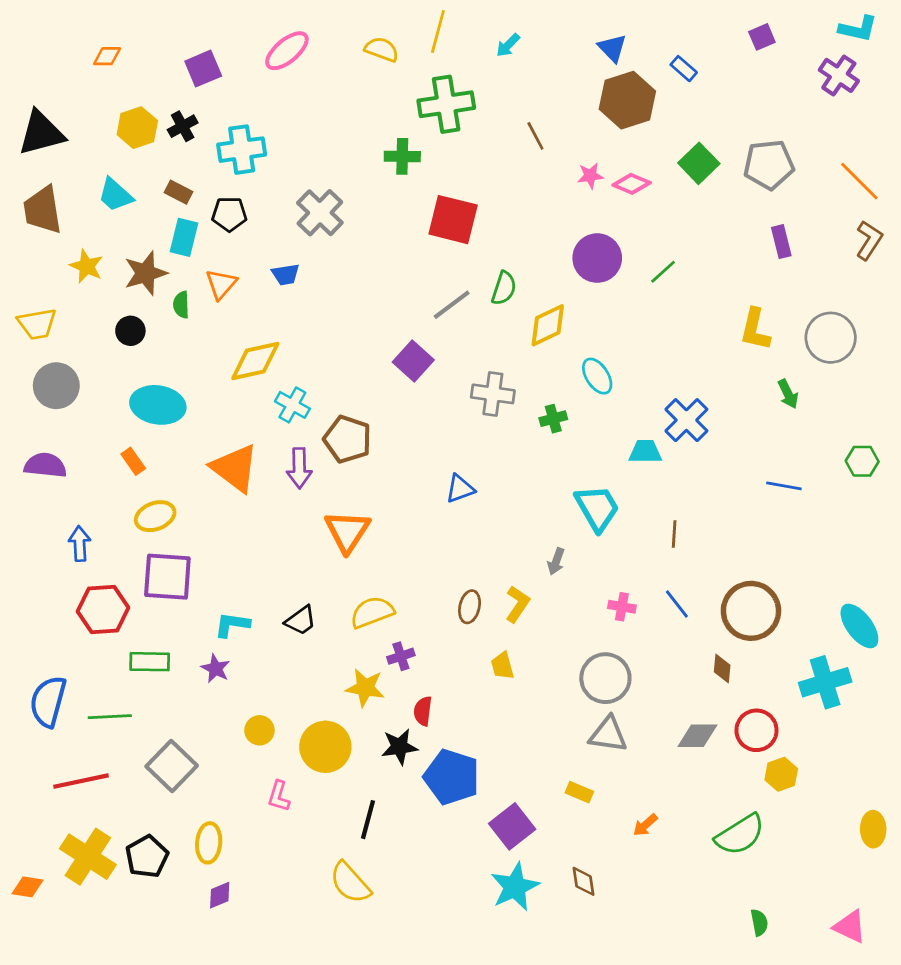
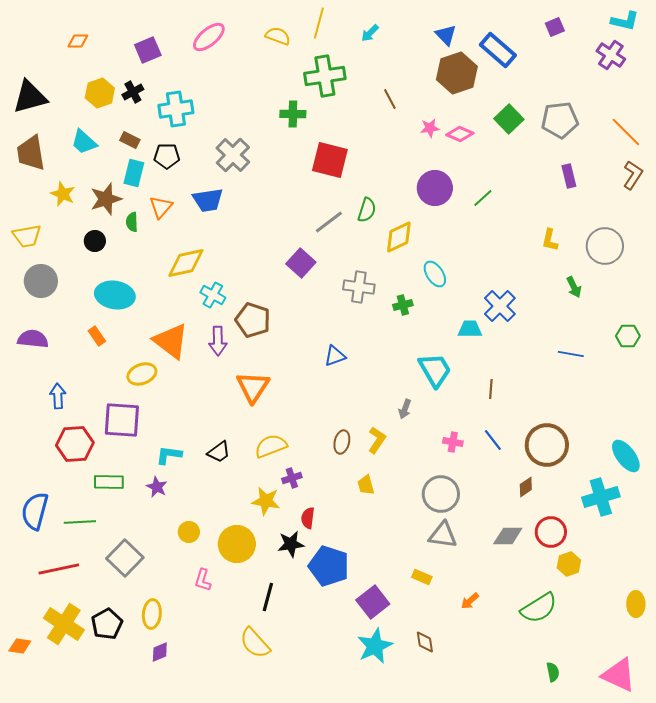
blue rectangle: (684, 69) -> (498, 50), size x1.8
blue trapezoid: (286, 275) -> (208, 200), size x1.5
yellow L-shape: (755, 329) -> (550, 240), size x0.7
yellow ellipse: (155, 516) -> (142, 374), moved
brown diamond: (722, 669) -> (526, 487), turned 50
pink triangle: (850, 927) -> (619, 675), size x1.4

